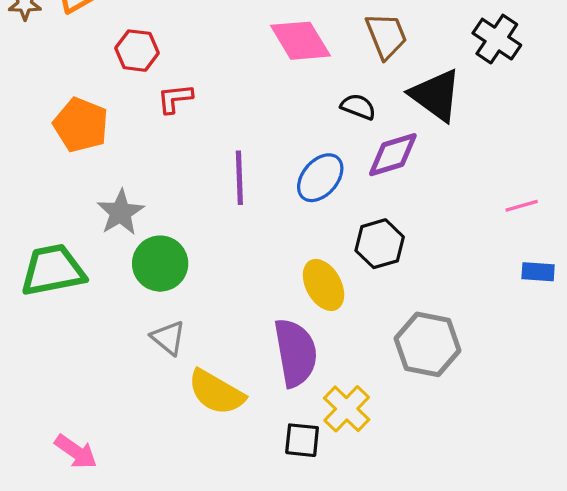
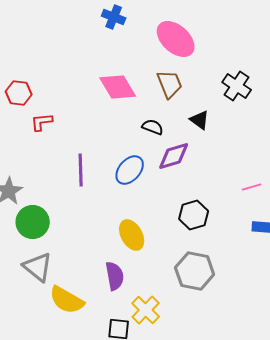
black triangle: (436, 95) -> (200, 120), size x0.6
black hexagon: (380, 244) -> (194, 215), moved
gray triangle: (168, 338) -> (38, 267), size x1.4
purple semicircle: (295, 353) -> (115, 276), size x0.7

